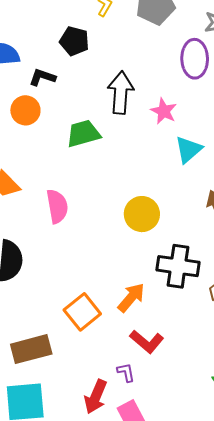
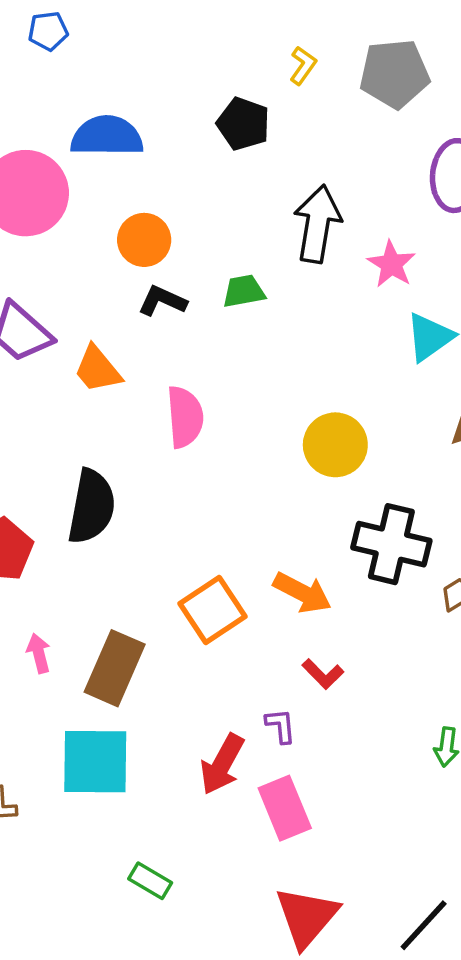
black L-shape: (42, 77) -> (162, 301), moved
green trapezoid: (83, 134) -> (244, 291), size x0.7
orange arrow: (131, 298) -> (302, 593), turned 72
red L-shape: (147, 342) -> (323, 674), size x0.7
brown rectangle: (31, 349) -> (115, 668), turned -57

